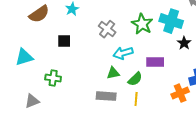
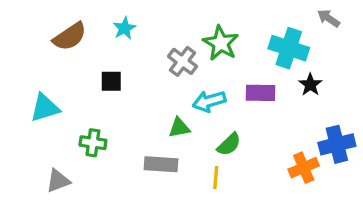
green star: (142, 24) -> (221, 43), moved
purple rectangle: (155, 62) -> (261, 93), moved
green triangle: (113, 73) -> (179, 128), moved
gray rectangle: (106, 96) -> (161, 164), moved
yellow line: (136, 99) -> (216, 178), moved

